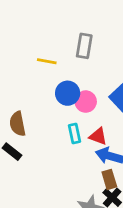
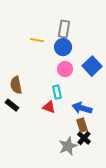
blue circle: (68, 93) -> (63, 47), moved
red triangle: (98, 136) -> (49, 107), moved

